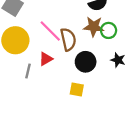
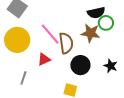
green circle: (109, 30) -> (106, 23), moved
gray line: (28, 71) -> (23, 78), moved

